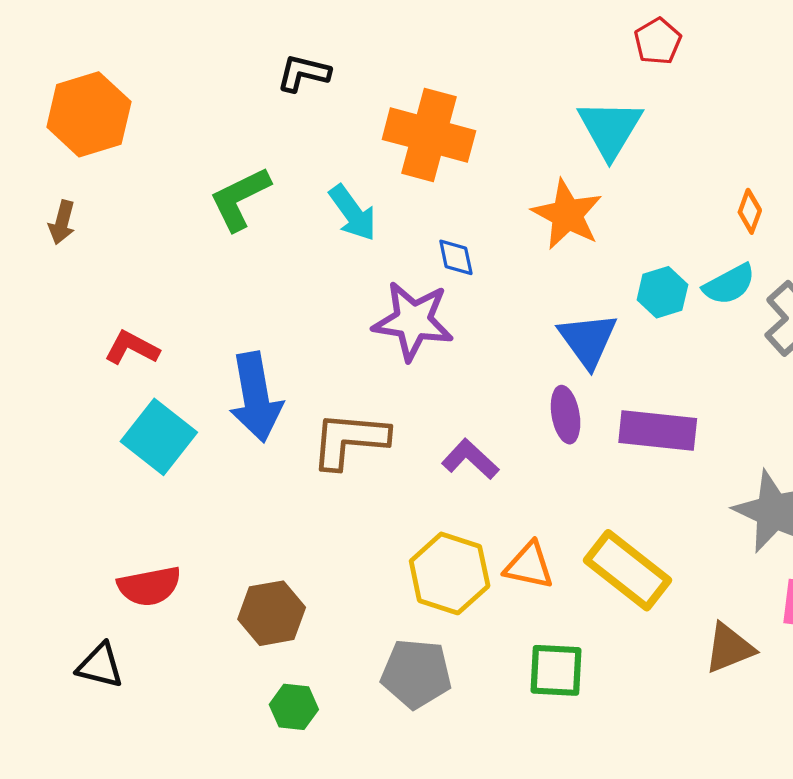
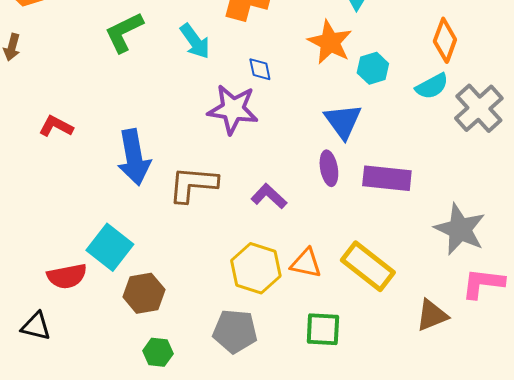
orange diamond: (750, 211) -> (445, 40), size x1.6
cyan hexagon: (662, 292) -> (373, 68), moved
cyan square: (159, 437) -> (110, 247), moved

